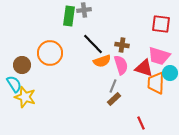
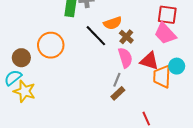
brown cross: (122, 45) -> (126, 37), turned 32
pink trapezoid: (159, 56) -> (165, 34), moved, turned 30
orange semicircle: (102, 61) -> (113, 23), moved
cyan semicircle: (14, 84) -> (13, 78), turned -96

